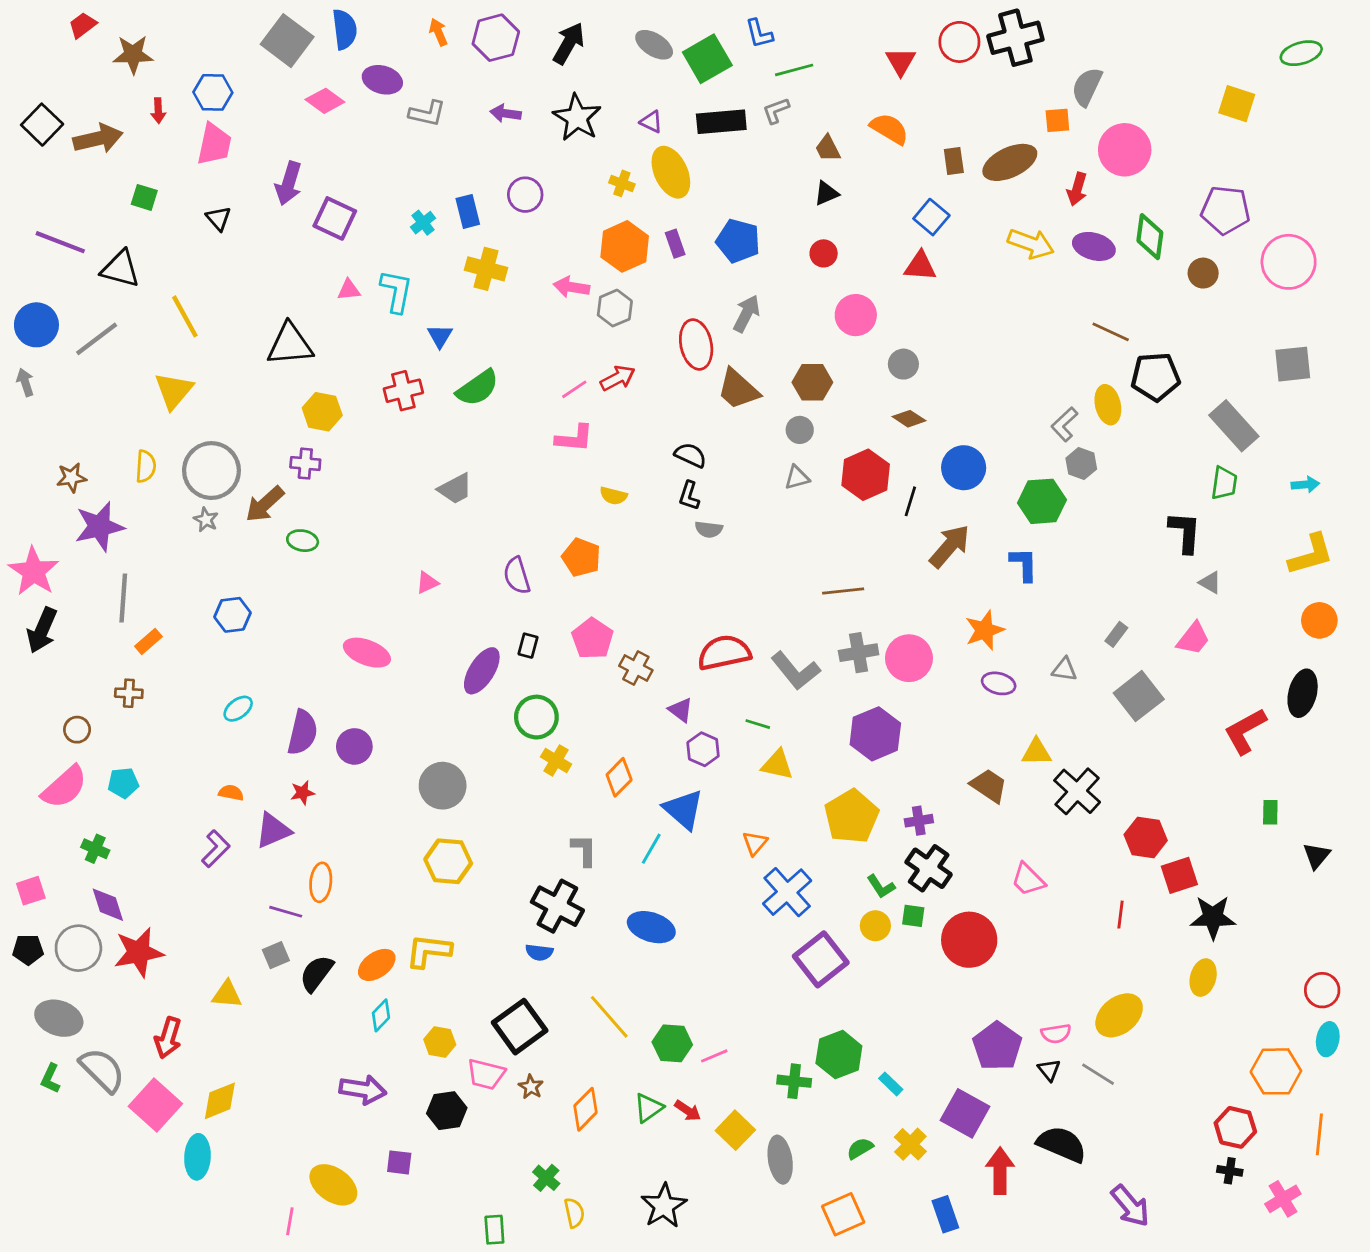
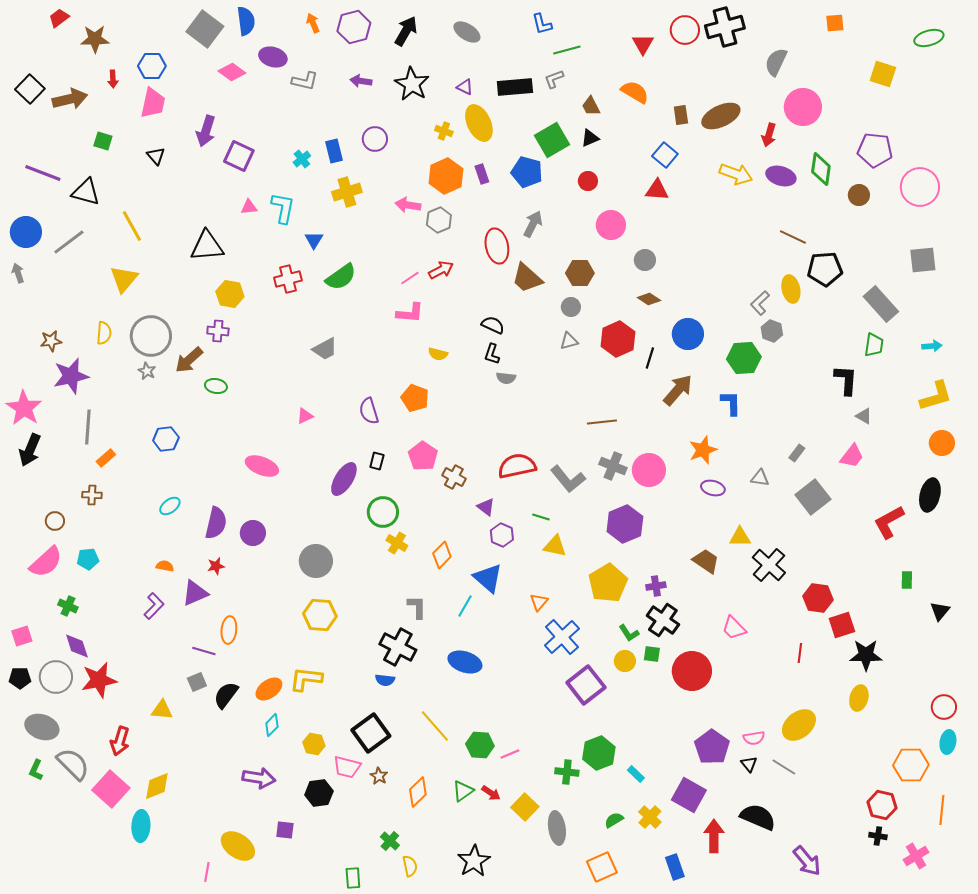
green square: (707, 59) -> (552, 140), moved
orange square: (1057, 120) -> (835, 23), moved
yellow cross: (486, 269) -> (347, 192), turned -32
gray cross: (859, 653) -> (613, 466), turned 32

